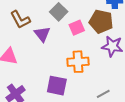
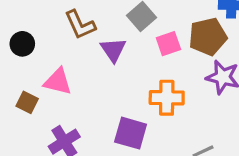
brown pentagon: (101, 21) -> (208, 37), turned -30

